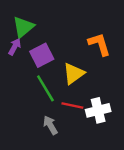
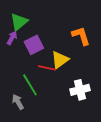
green line: (45, 88) -> (30, 85), moved
red line: (72, 105) -> (47, 68), moved
gray arrow: (50, 125) -> (18, 102), moved

